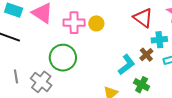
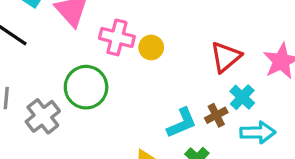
red triangle: (143, 18) -> (226, 57), turned 30
cyan cross: (159, 40) -> (242, 97), turned 35

